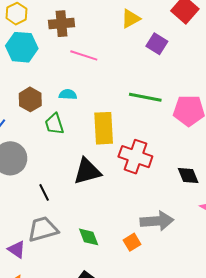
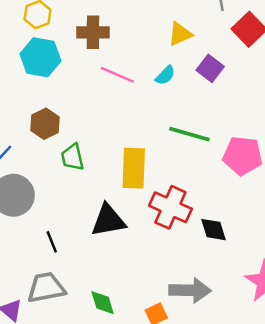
cyan semicircle: (68, 94) -> (165, 75), moved, turned 126
black diamond: (188, 175) -> (214, 230), moved

